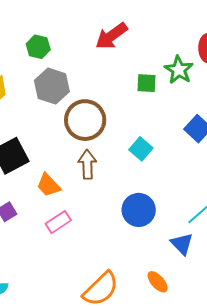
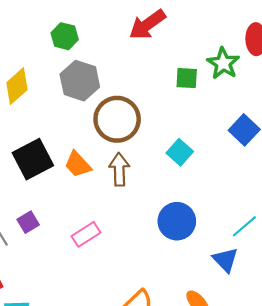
orange trapezoid: (48, 185) -> (78, 164), moved

